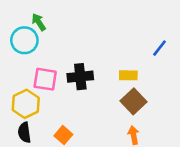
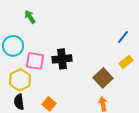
cyan circle: (24, 40) -> (13, 46), moved
yellow rectangle: (128, 75) -> (126, 62), moved, turned -40

